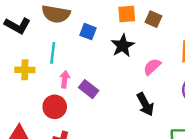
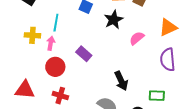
pink arrow: (65, 79) -> (51, 43), moved
black arrow: (145, 104) -> (121, 81), moved

